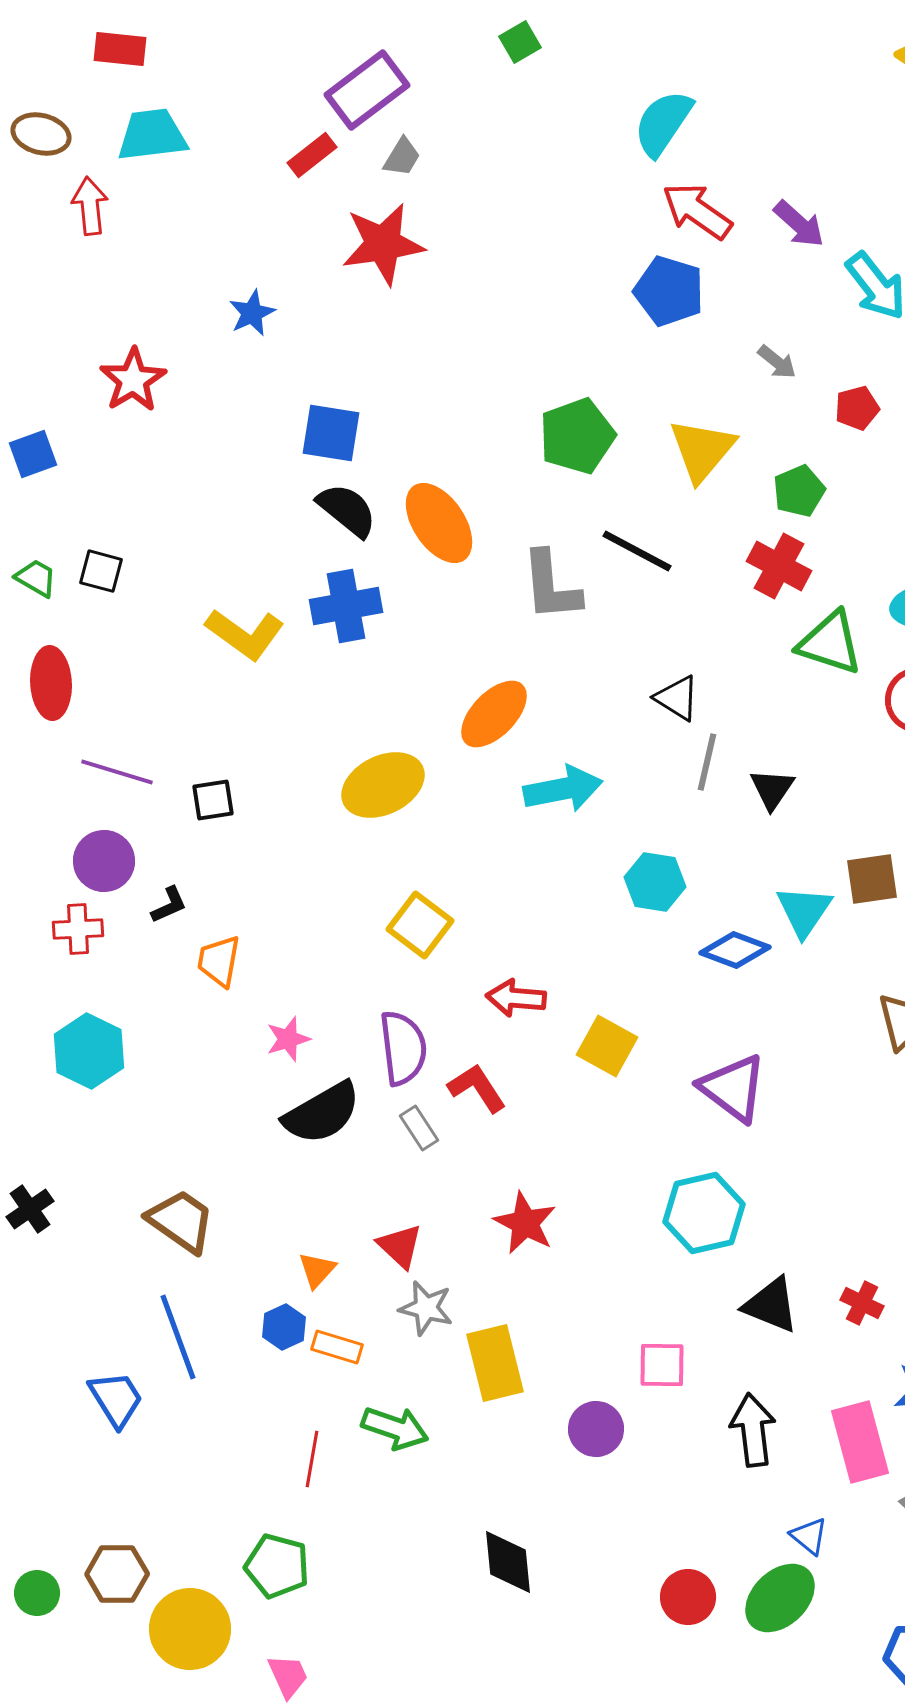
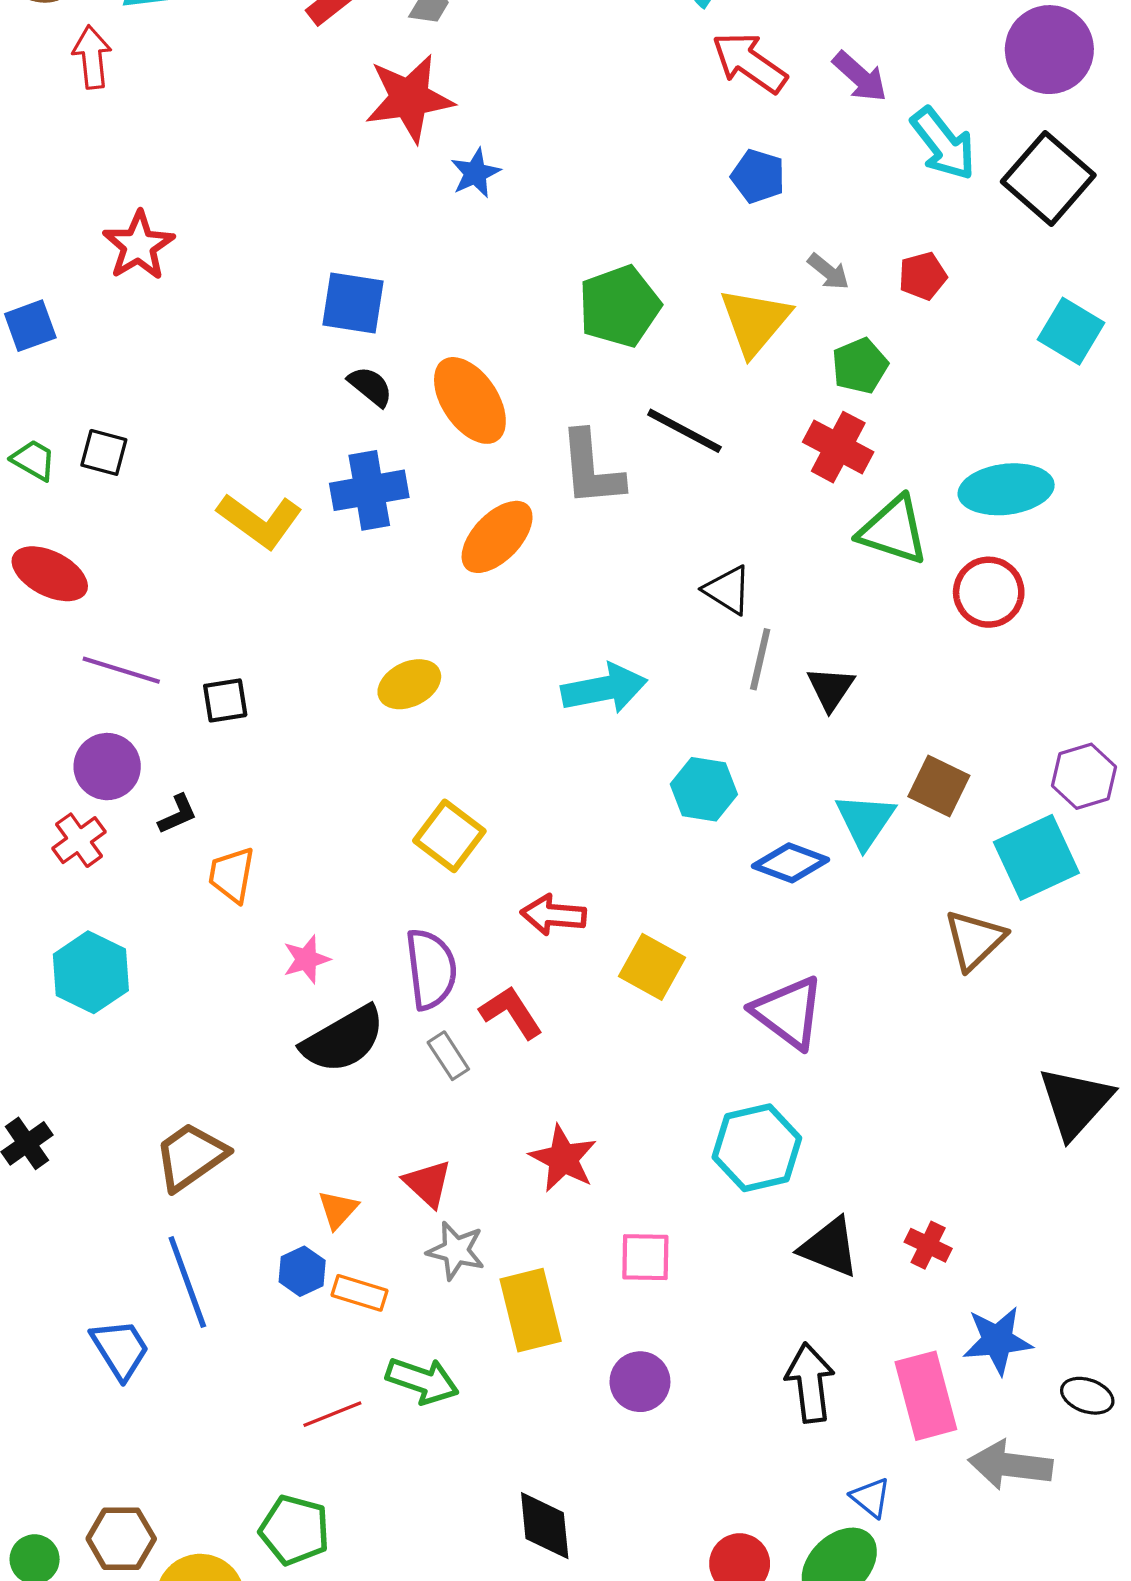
blue pentagon: (669, 291) -> (758, 176), moved, size x0.7
blue star: (252, 313) -> (475, 173), moved
gray arrow: (777, 362) -> (828, 272), moved
black semicircle: (347, 510) -> (370, 386), size x0.7
red ellipse: (51, 683) -> (50, 574), turned -60
orange ellipse: (494, 714) -> (497, 537), moved
yellow ellipse: (383, 785) -> (409, 684), size x0.7
brown square: (872, 879) -> (939, 786), turned 34
red cross: (78, 929) -> (79, 840), turned -33
brown trapezoid: (181, 1221) -> (191, 1156), turned -70
pink square: (662, 1365) -> (645, 1257), moved
red line: (312, 1459) -> (332, 1414), turned 58

